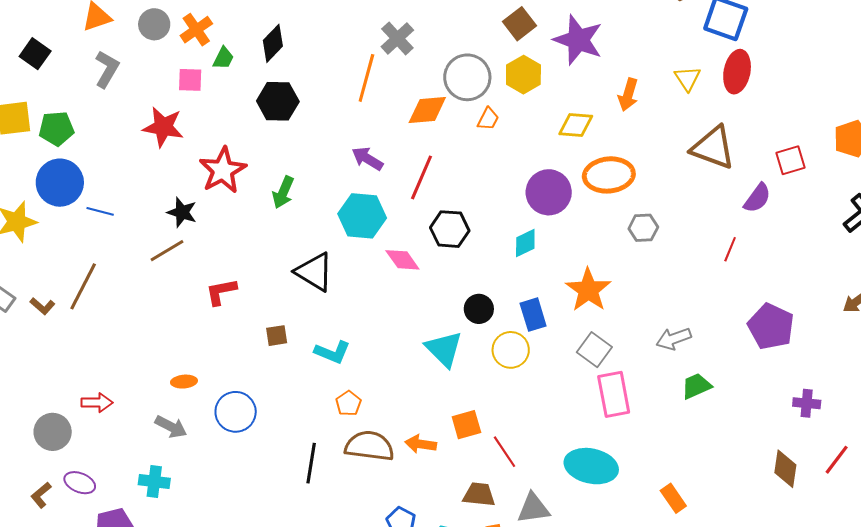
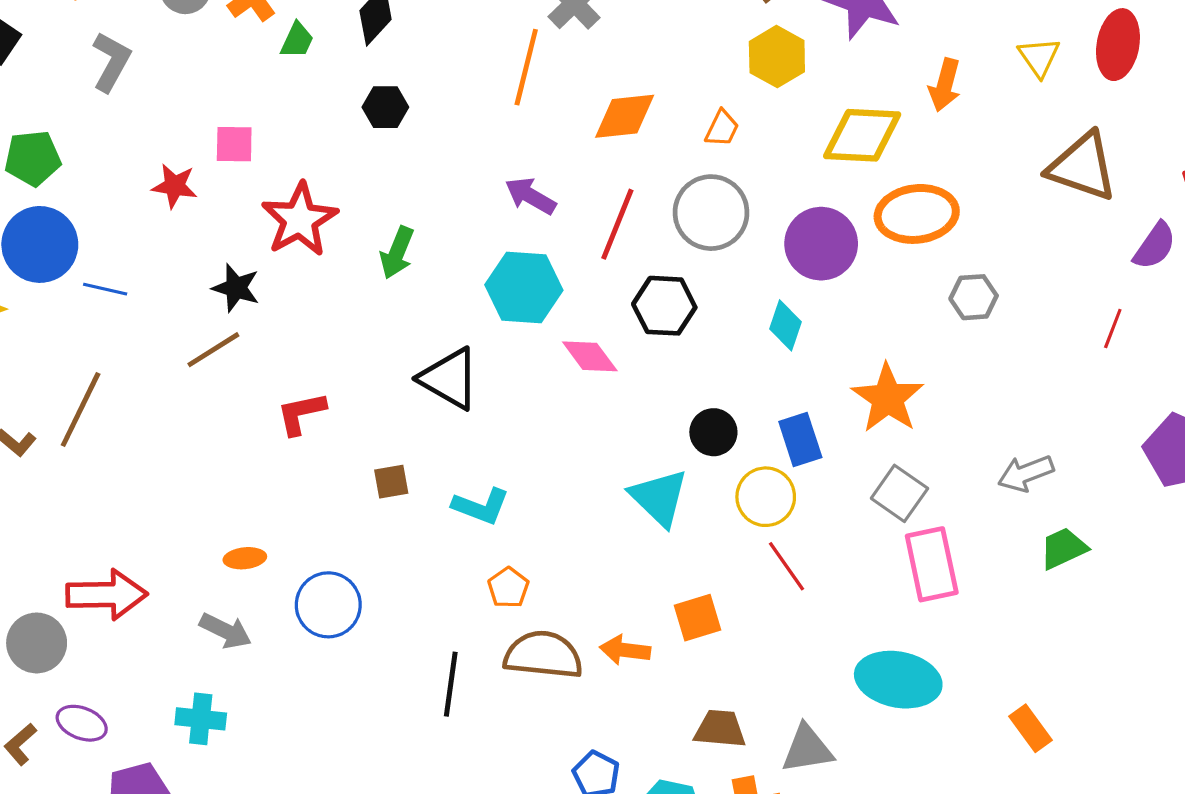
gray circle: (467, 77) -> (711, 213), moved
pink square: (190, 80) -> (234, 144), moved
black hexagon: (278, 101) -> (385, 107), size x0.7
yellow diamond: (576, 125) -> (862, 135), size x1.4
red star: (163, 127) -> (175, 186), moved, size x0.7
cyan diamond: (525, 243) -> (785, 325), turned -44
red arrow: (97, 403) -> (107, 595), size x1.6
red line: (504, 452) -> (786, 566), moved

